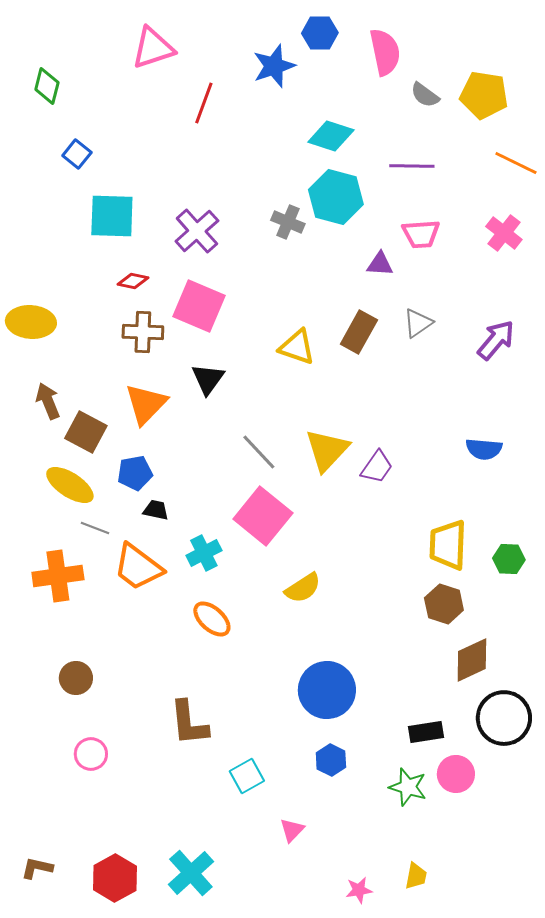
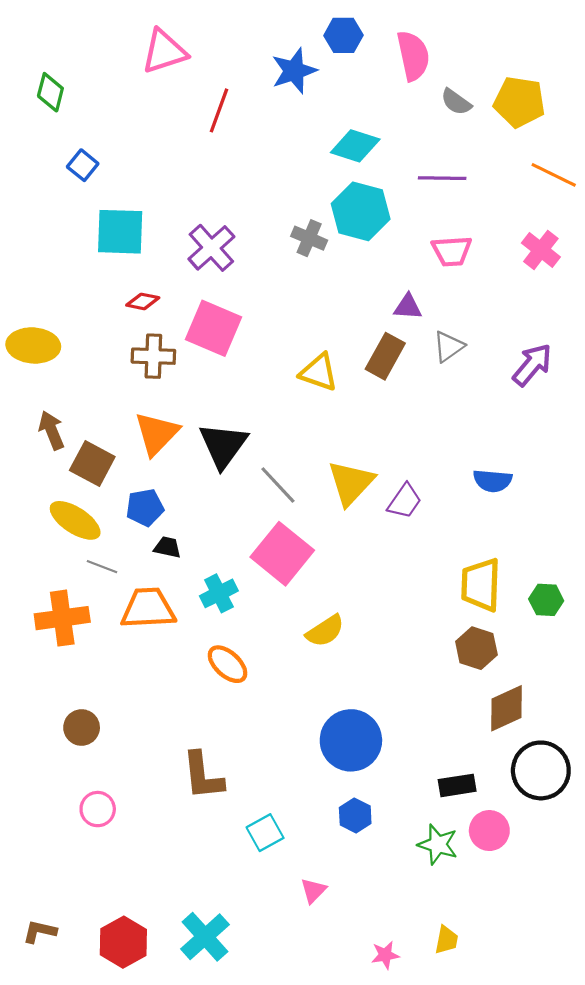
purple triangle: (380, 264) -> (408, 307), moved
black triangle: (208, 379) -> (223, 445), moved, size x1.4
blue semicircle: (484, 449) -> (493, 481), moved
orange trapezoid: (138, 567) -> (148, 608), turned 140

